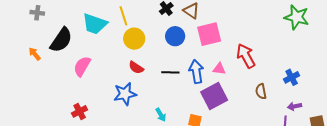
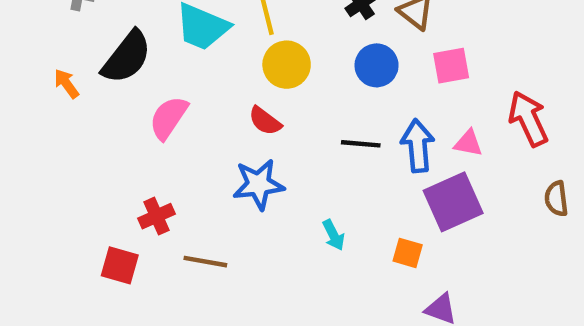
pink square: (209, 34) -> (451, 66), size x0.7
red semicircle: (136, 68) -> (265, 121), moved

